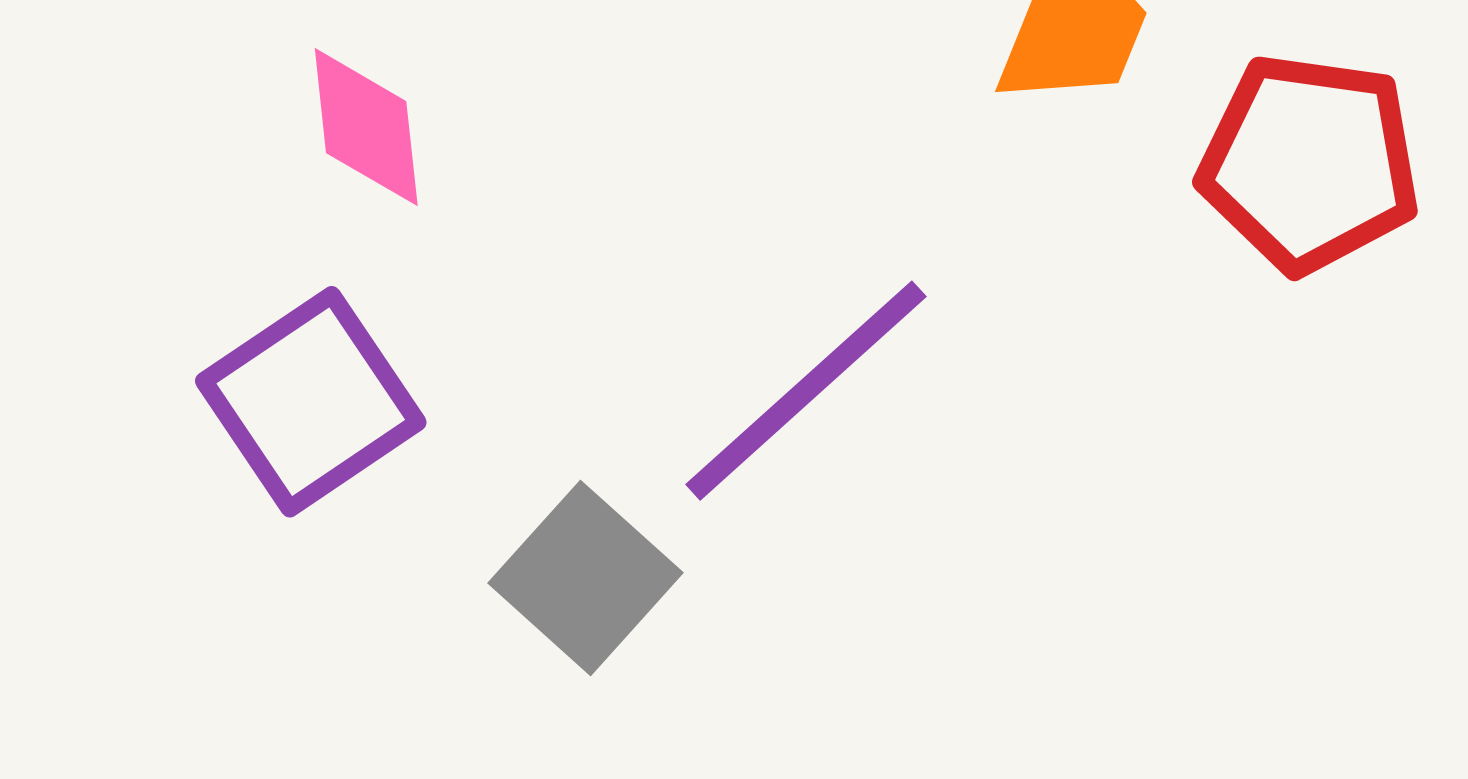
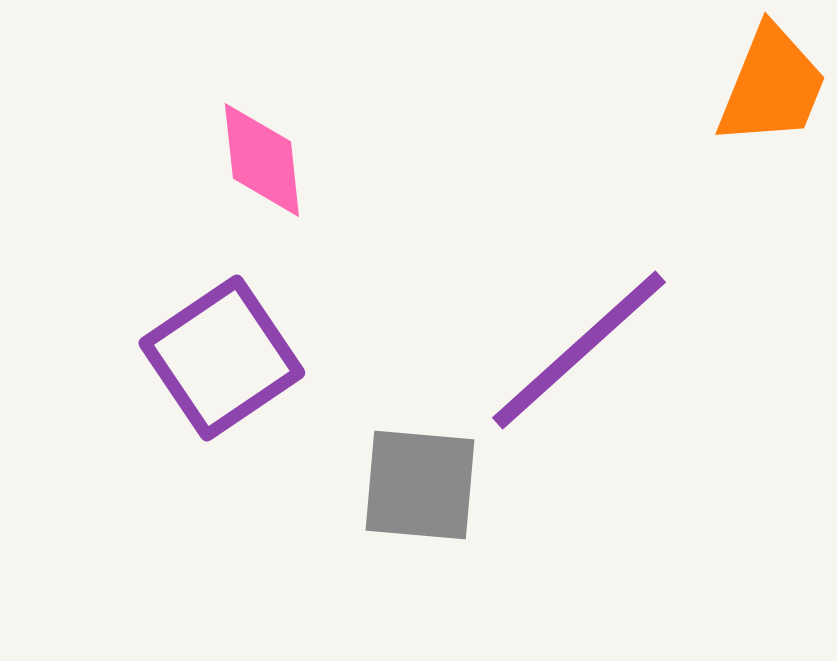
gray square: (585, 578) -> (420, 485), turned -37

